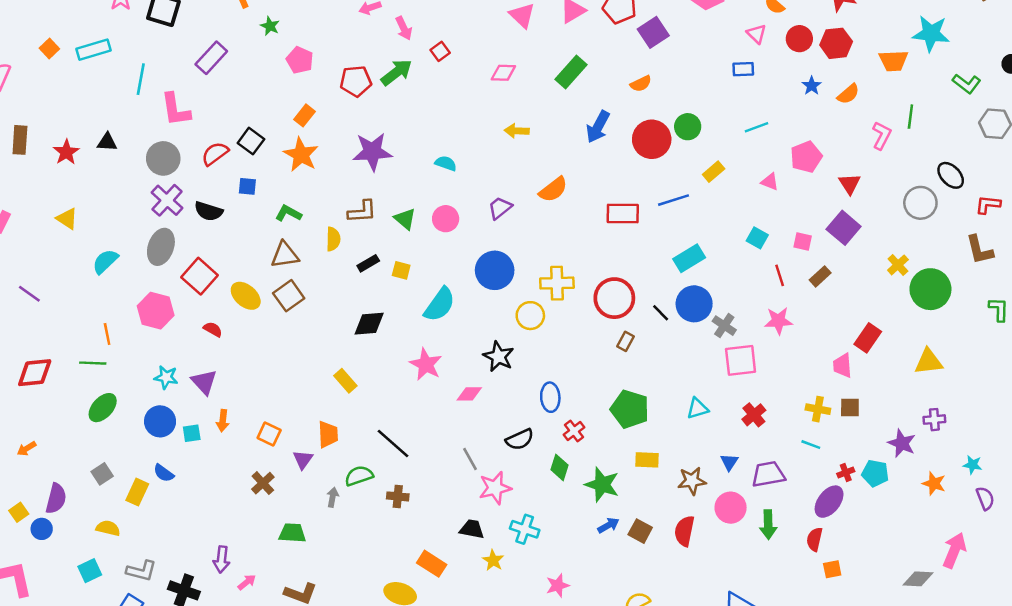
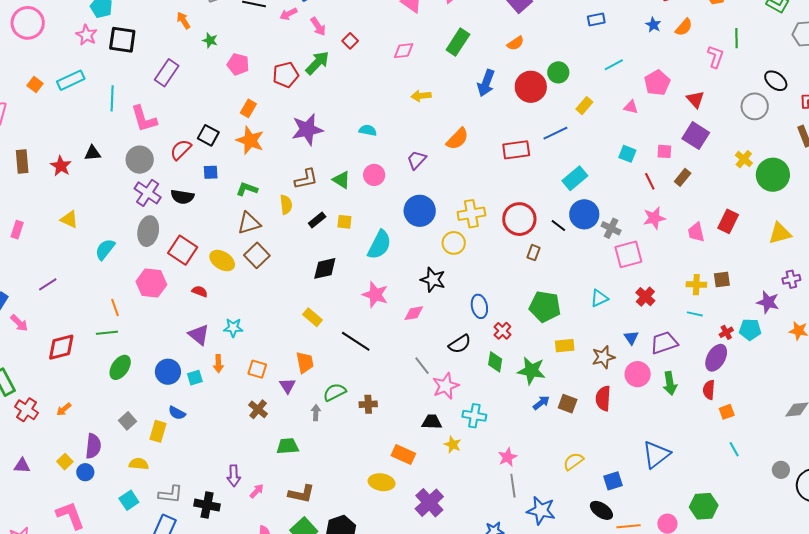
purple line: (29, 294) -> (48, 284), turned -60
pink trapezoid: (842, 365) -> (696, 232), moved
cyan star: (166, 377) -> (233, 328), moved
black line: (393, 443) -> (356, 341), moved

